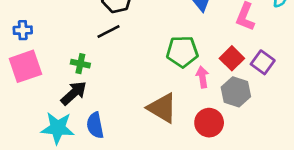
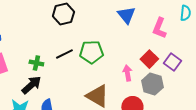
black line: (109, 31) -> (64, 54), moved
green pentagon: (182, 52) -> (91, 52), moved

